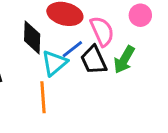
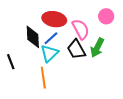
blue line: (72, 49) -> (51, 38), moved

